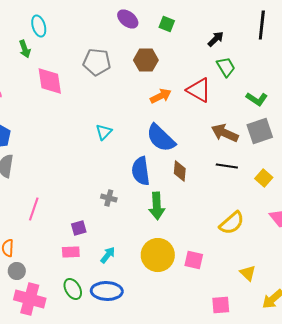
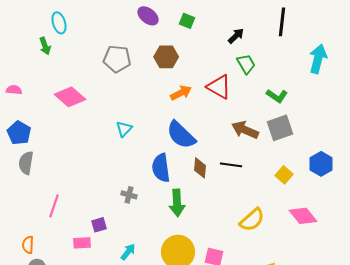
pink diamond: (50, 81) -> (70, 97), moved, turned -40
black line: (227, 166) -> (231, 165), moved
pink rectangle: (71, 252) -> (82, 243), moved

